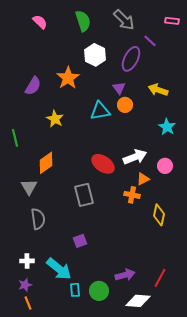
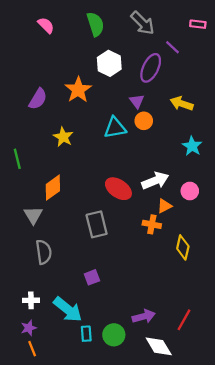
white diamond: (138, 301) -> (159, 346), turned 55

